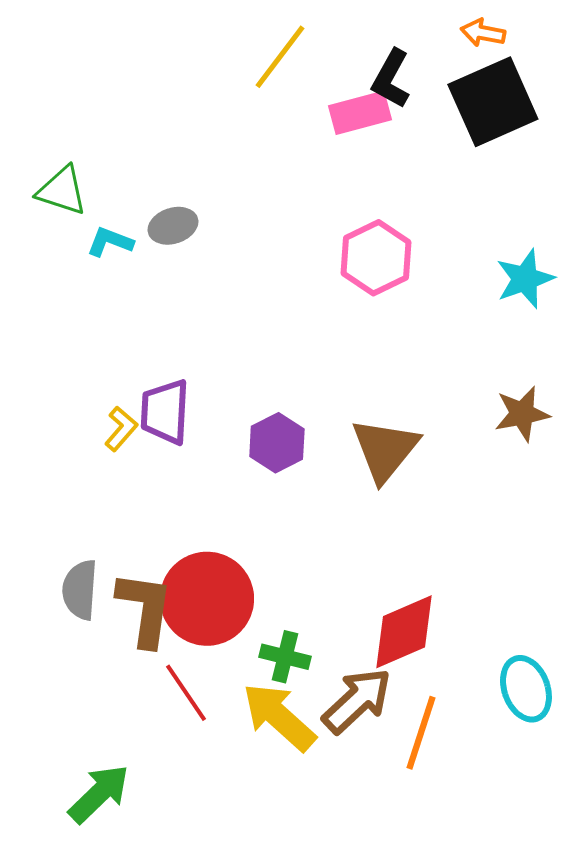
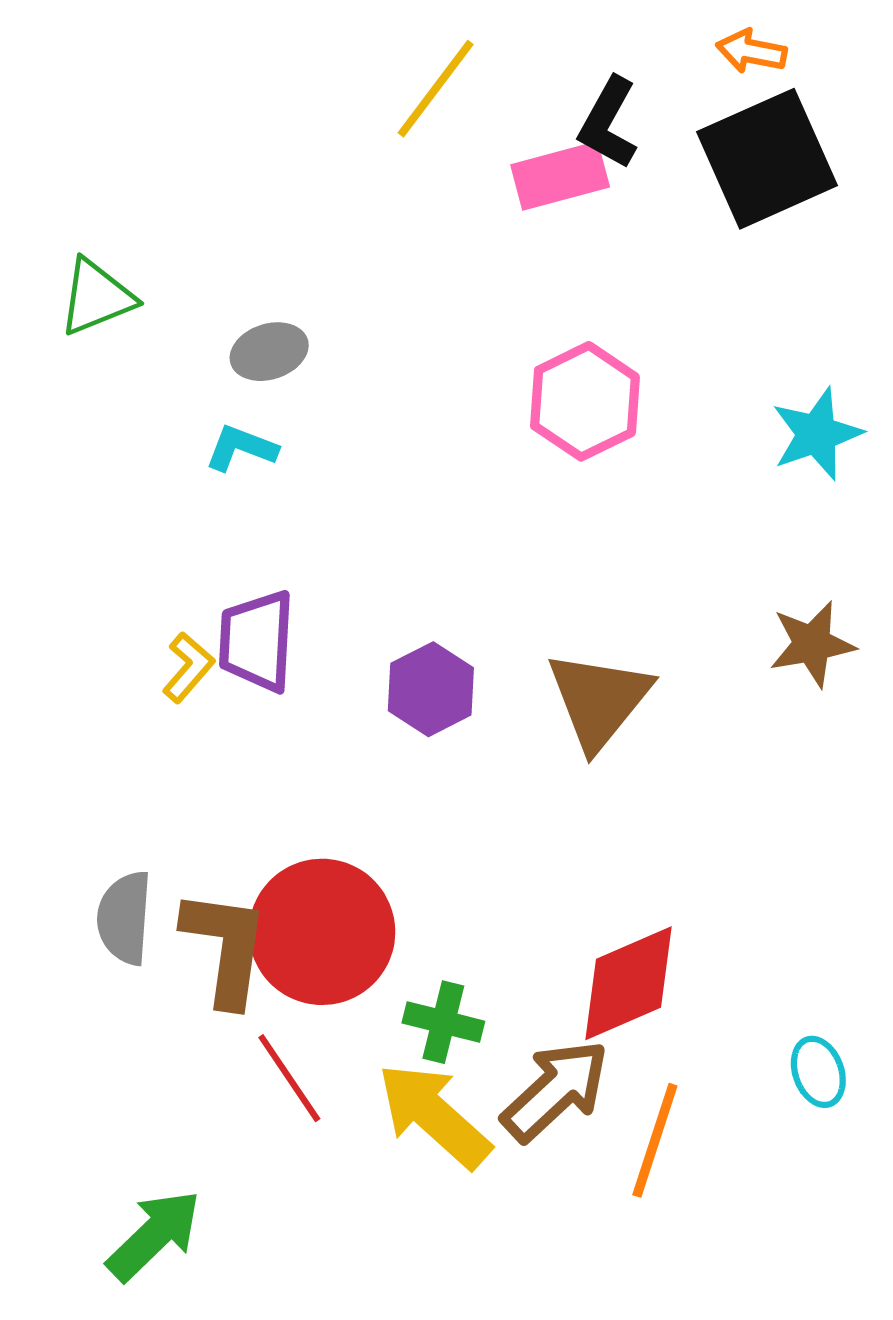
green triangle: (62, 191) -> (96, 297), turned -40
cyan L-shape: (110, 242) -> (241, 448), moved
cyan ellipse: (526, 689) -> (818, 1072), size x0.7

